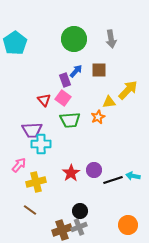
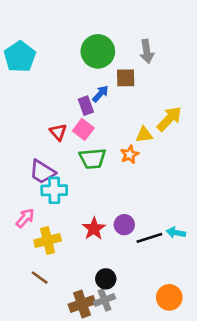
brown square: (99, 70) -> (126, 78), moved
purple trapezoid: (32, 130) -> (42, 172), turned 35

